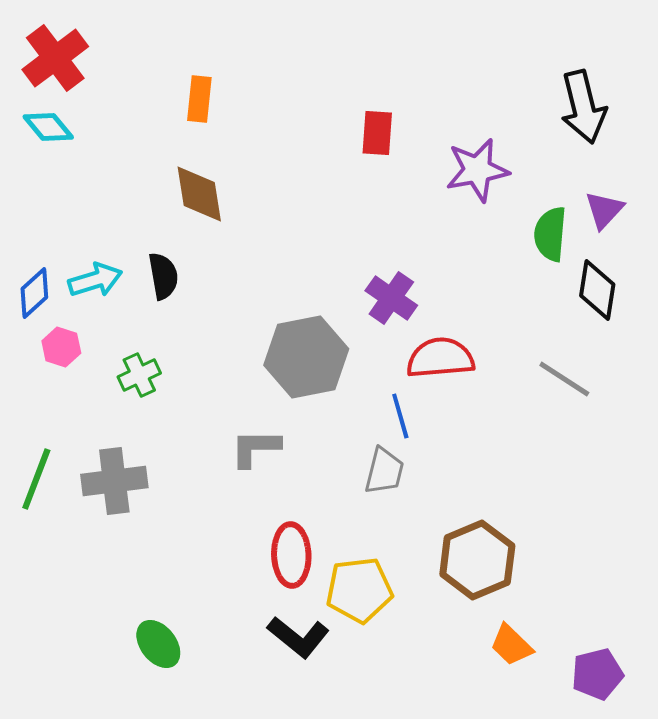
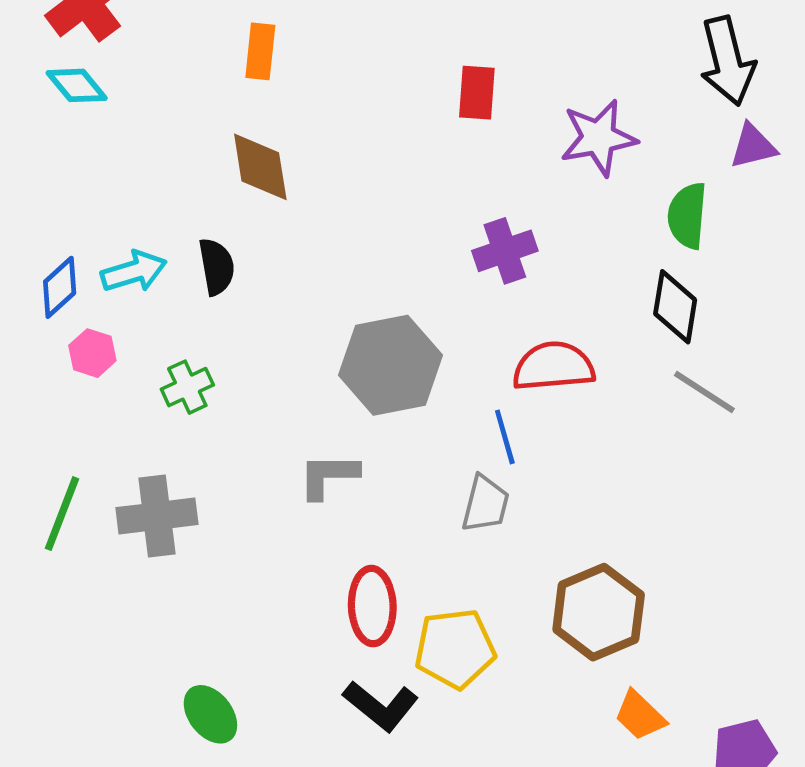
purple triangle: (604, 210) -> (753, 146), moved, turned 33
black diamond: (597, 290) -> (675, 307), moved
purple cross: (391, 298) -> (505, 251), moved, turned 36

